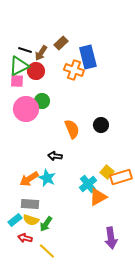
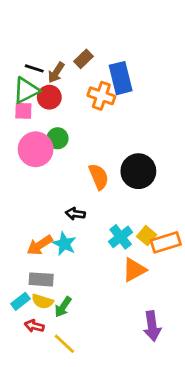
black circle: (101, 125) -> (138, 171), size x1.6
cyan cross: (88, 184) -> (121, 237), moved

